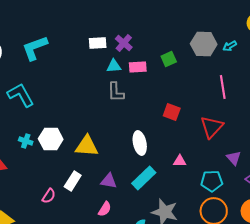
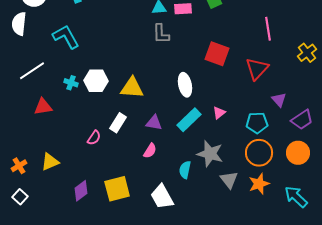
red square: (172, 112) -> (217, 54), size x1.4
pink triangle: (180, 161) -> (219, 113), moved, turned -40

